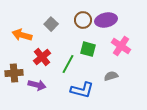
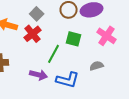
red cross: (42, 57) -> (32, 34), moved
purple arrow: (37, 85) -> (38, 75), moved

